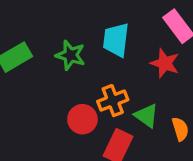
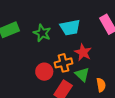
cyan trapezoid: (116, 40) -> (70, 28), turned -115
red star: (165, 63) -> (83, 52), moved

